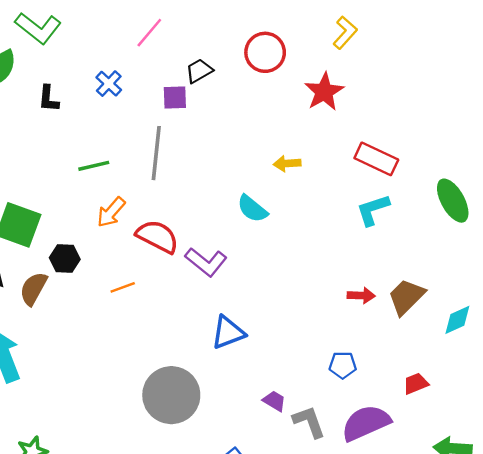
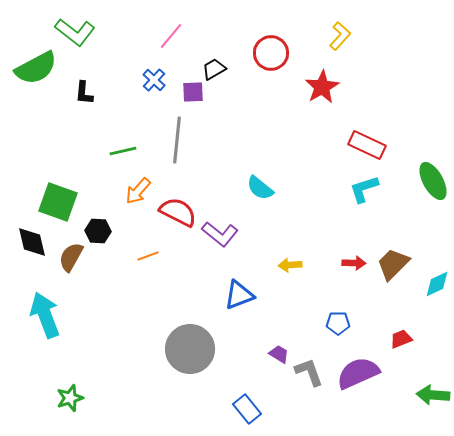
blue cross: (109, 84) -> (154, 80), moved
yellow arrow: (287, 164) -> (290, 265), moved

